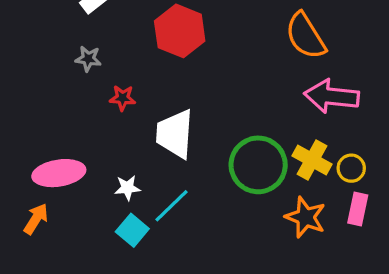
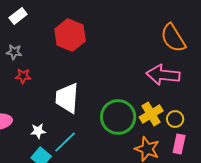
orange semicircle: (305, 36) -> (173, 38), moved
red star: (123, 98) -> (23, 76), moved
yellow cross: (312, 160) -> (151, 114), turned 30

